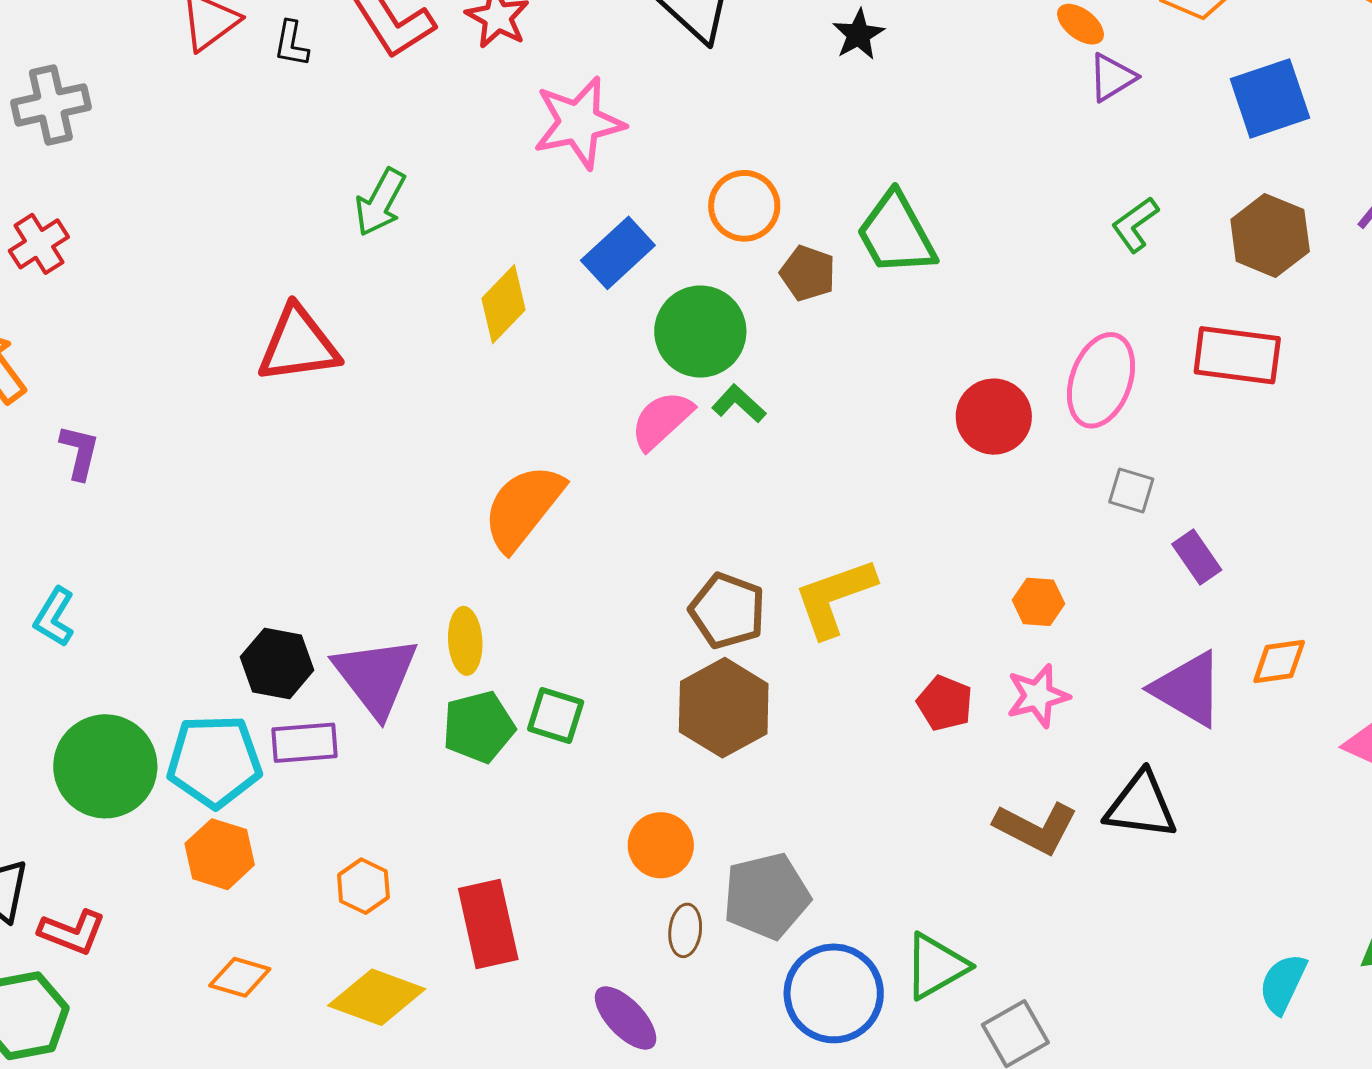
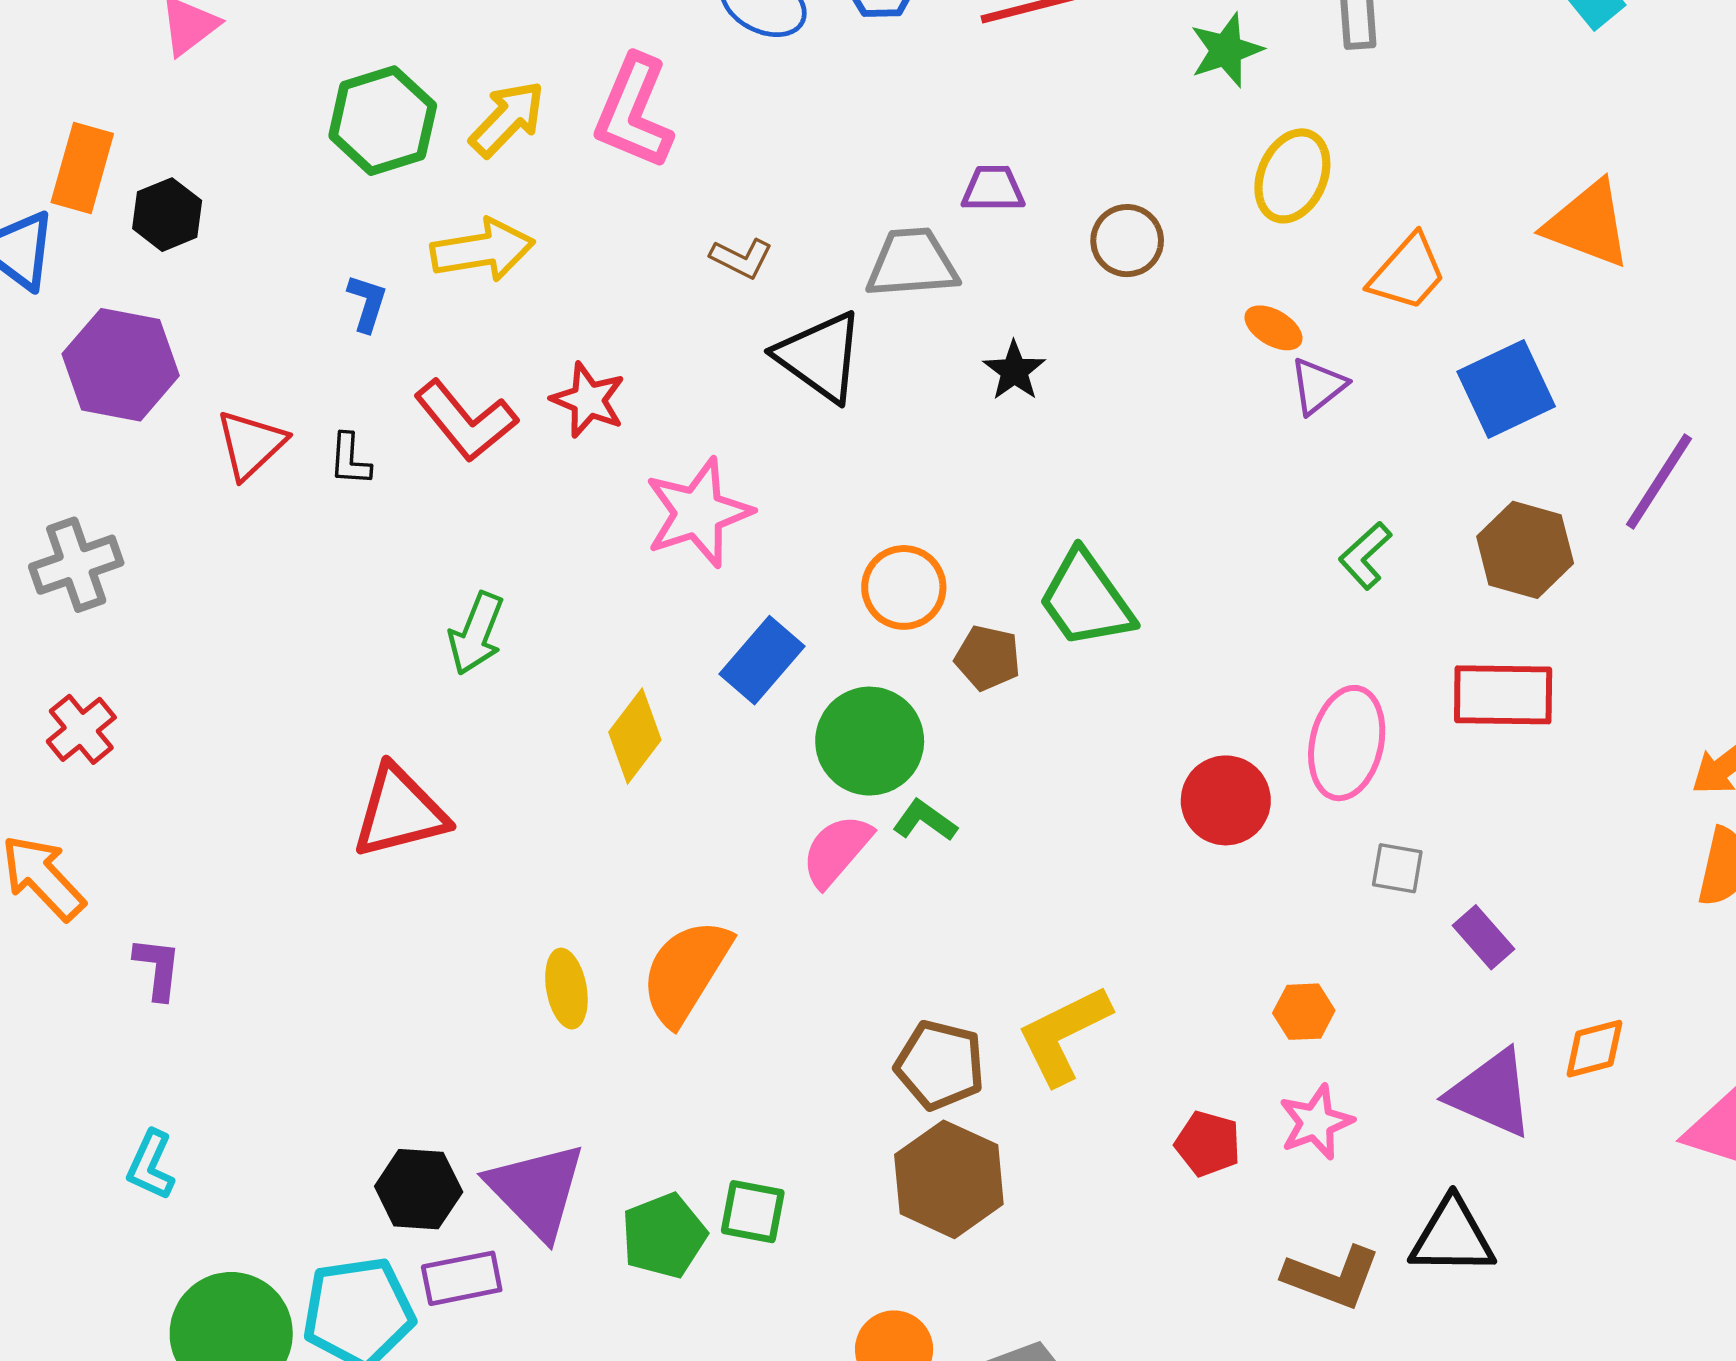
yellow ellipse: (465, 641) -> (566, 989), moved

